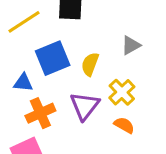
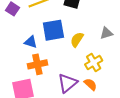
purple triangle: (85, 106) -> (67, 83), moved

